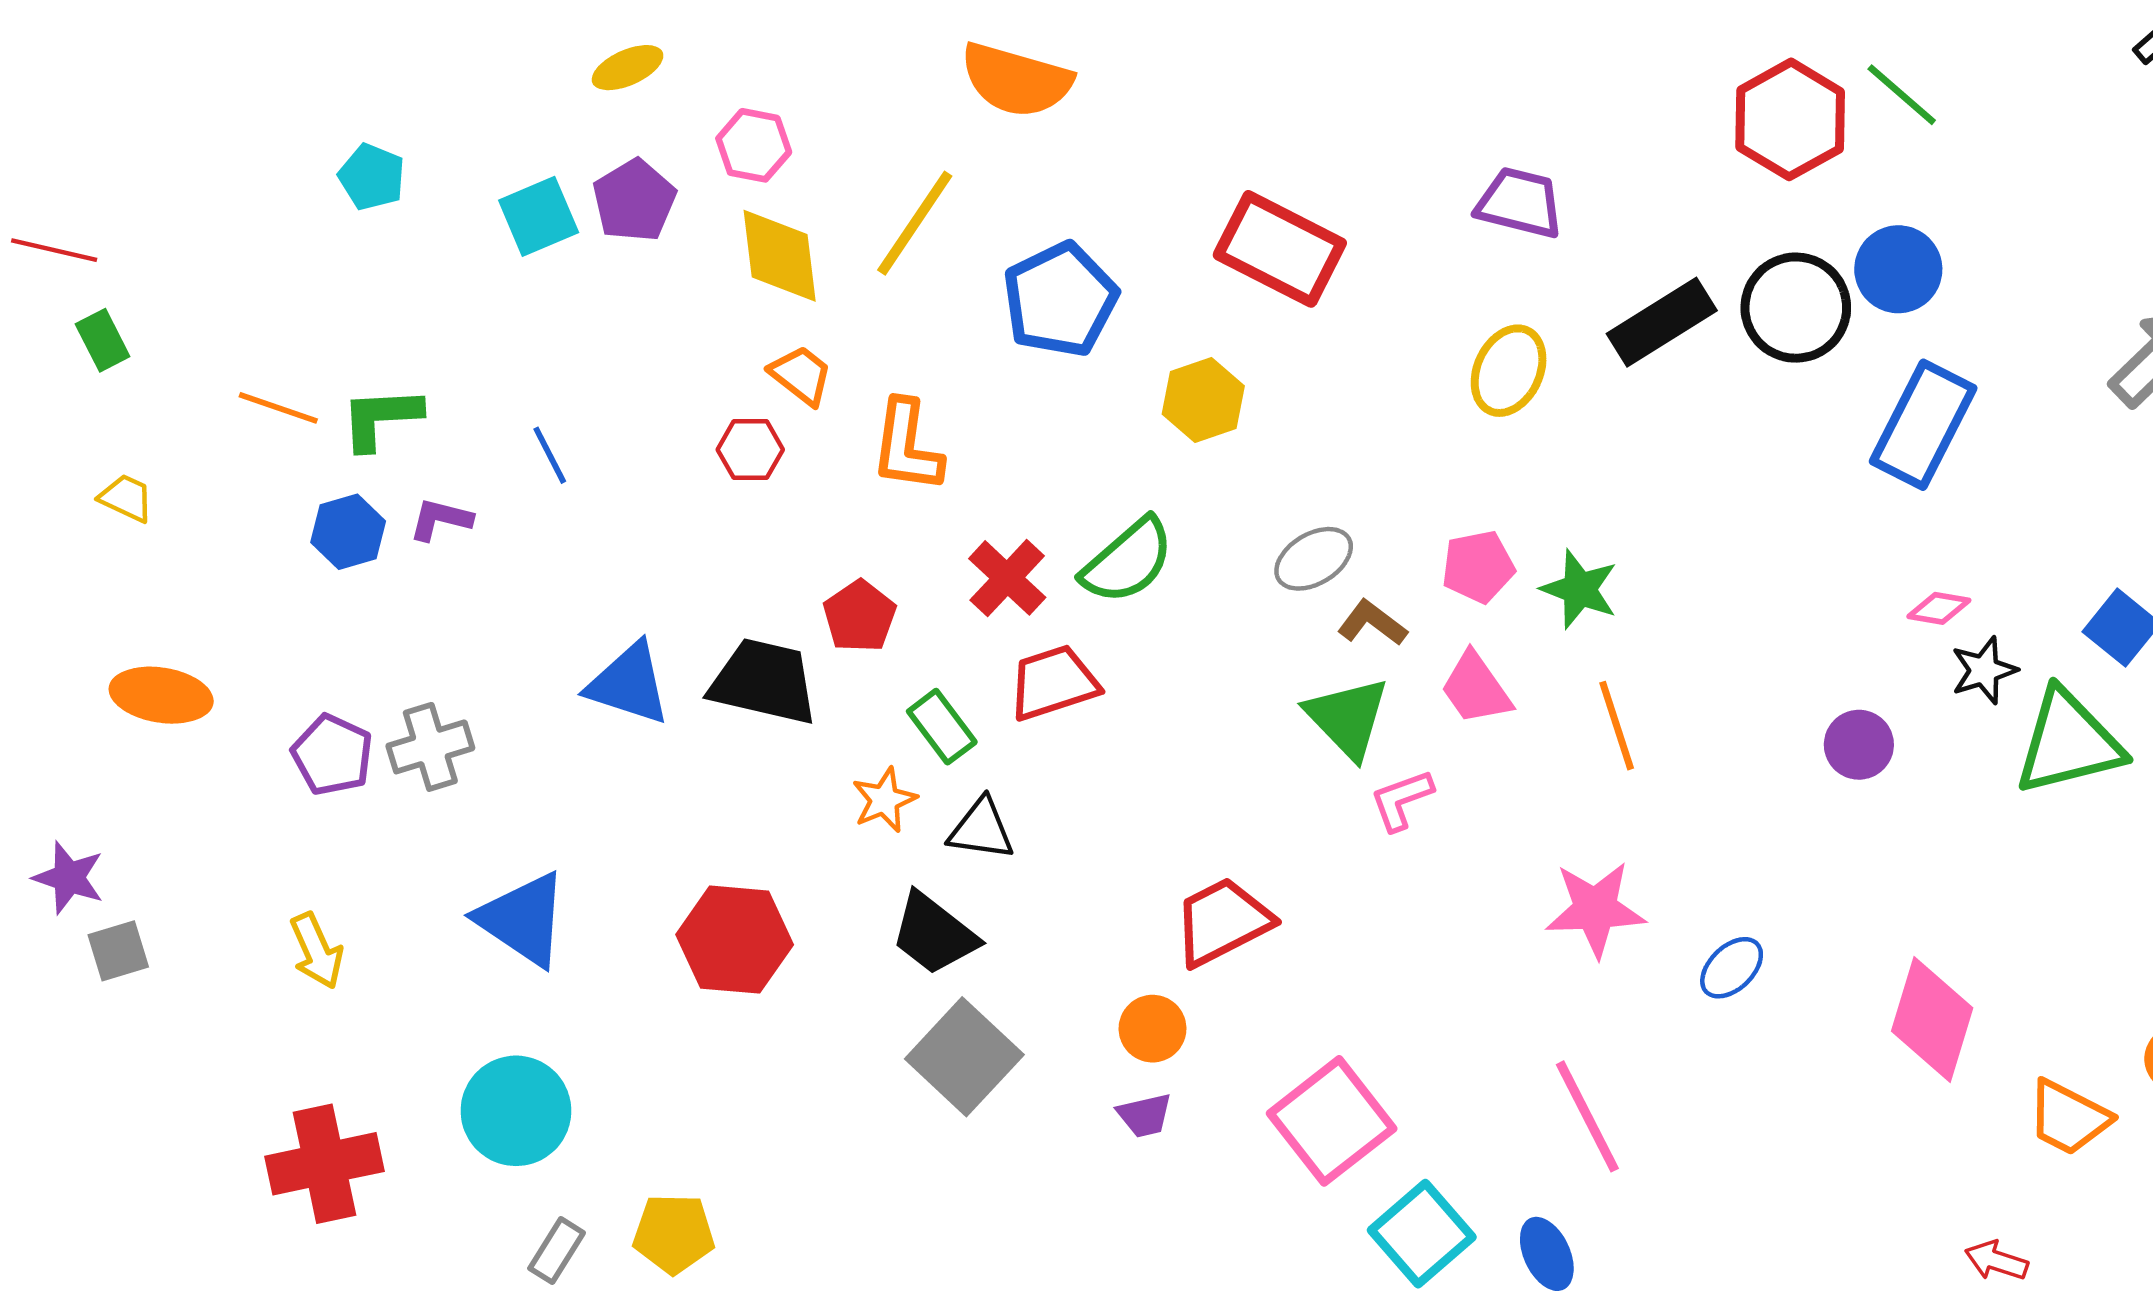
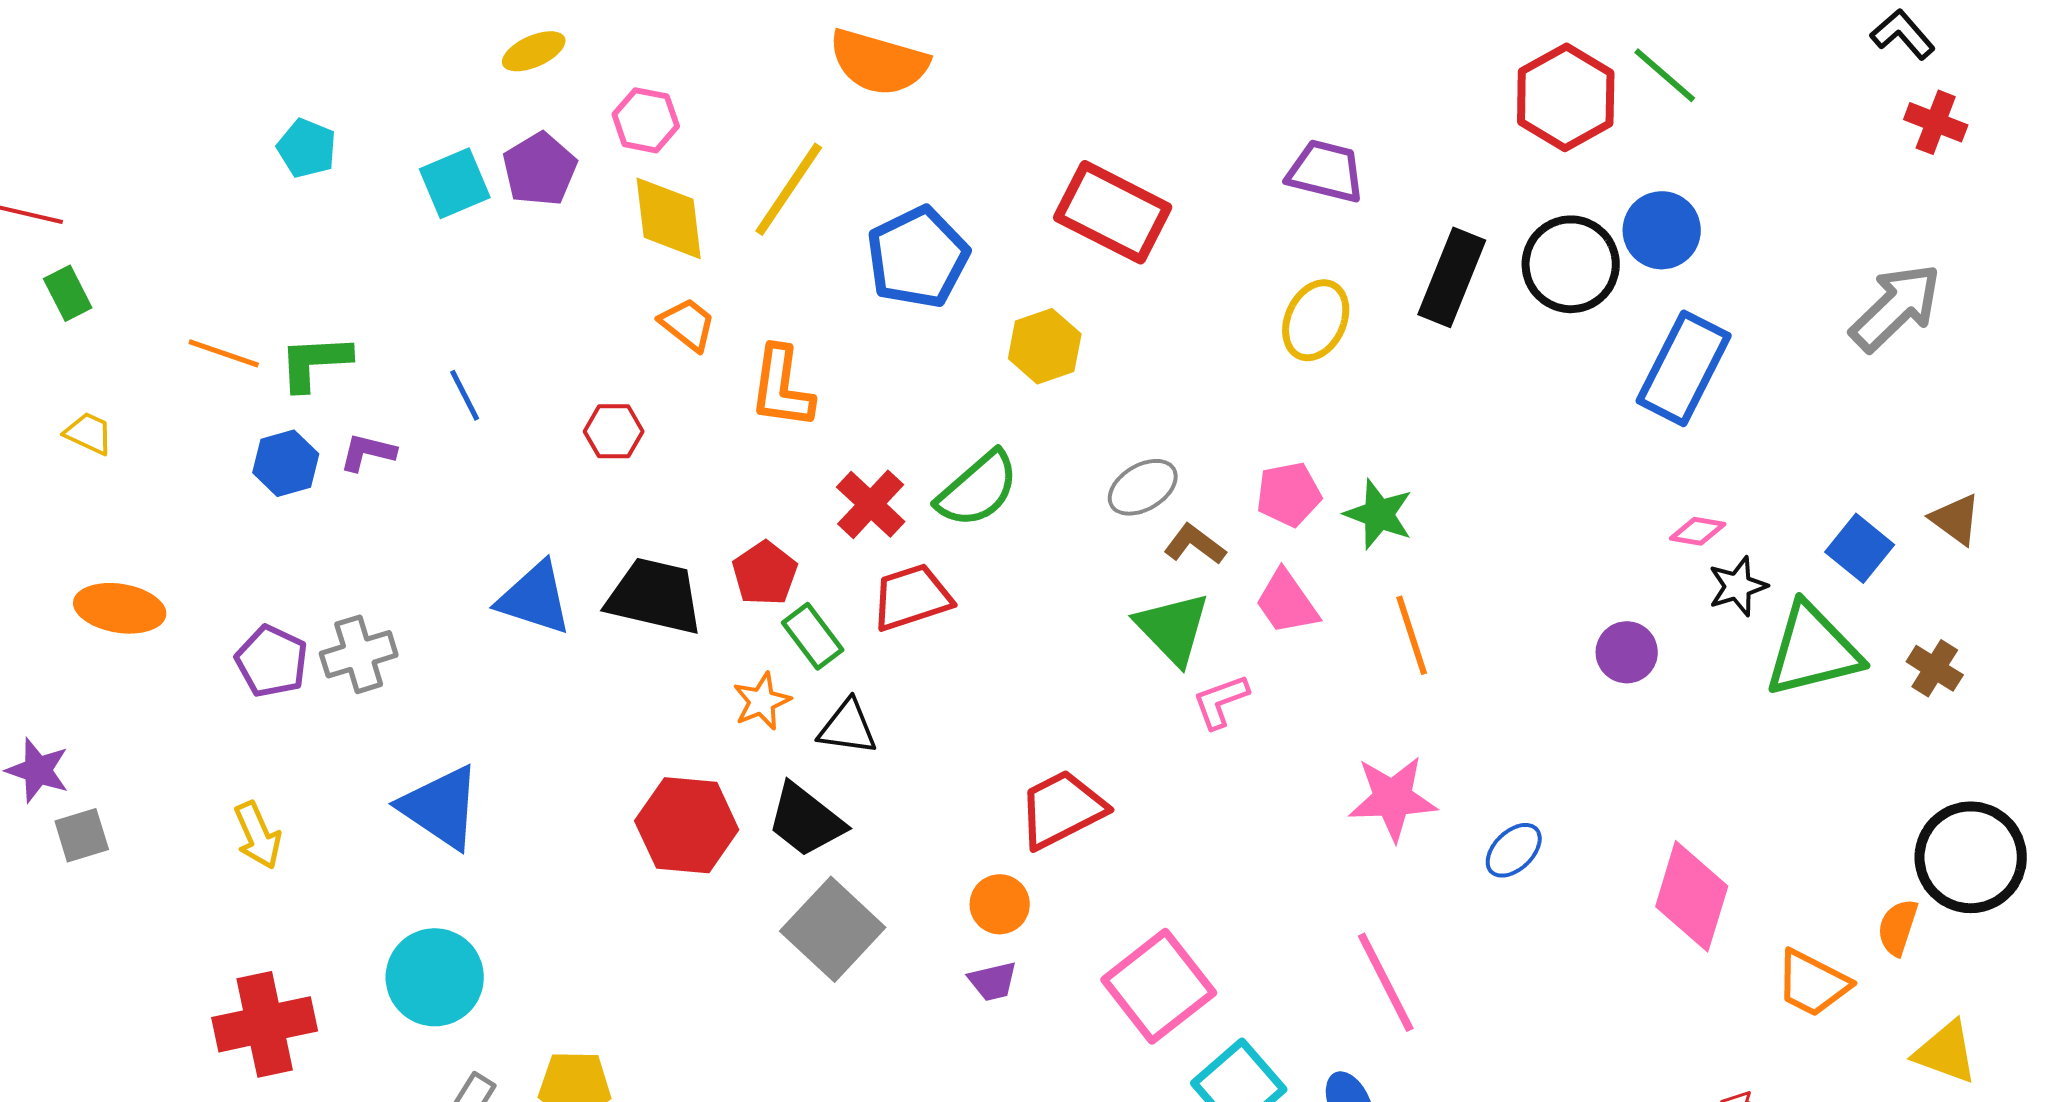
black rectangle: (1662, 322) -> (1452, 277), turned -36
red hexagon: (750, 450) -> (614, 431), moved
red pentagon: (860, 616) -> (765, 573), moved
red hexagon: (735, 940) -> (687, 825), moved

